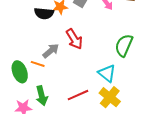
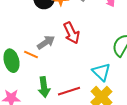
green arrow: (42, 96) -> (44, 87), moved

